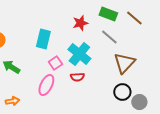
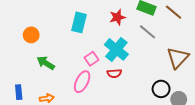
cyan rectangle: (43, 39) -> (79, 22), moved
brown triangle: (124, 63) -> (178, 58), moved

